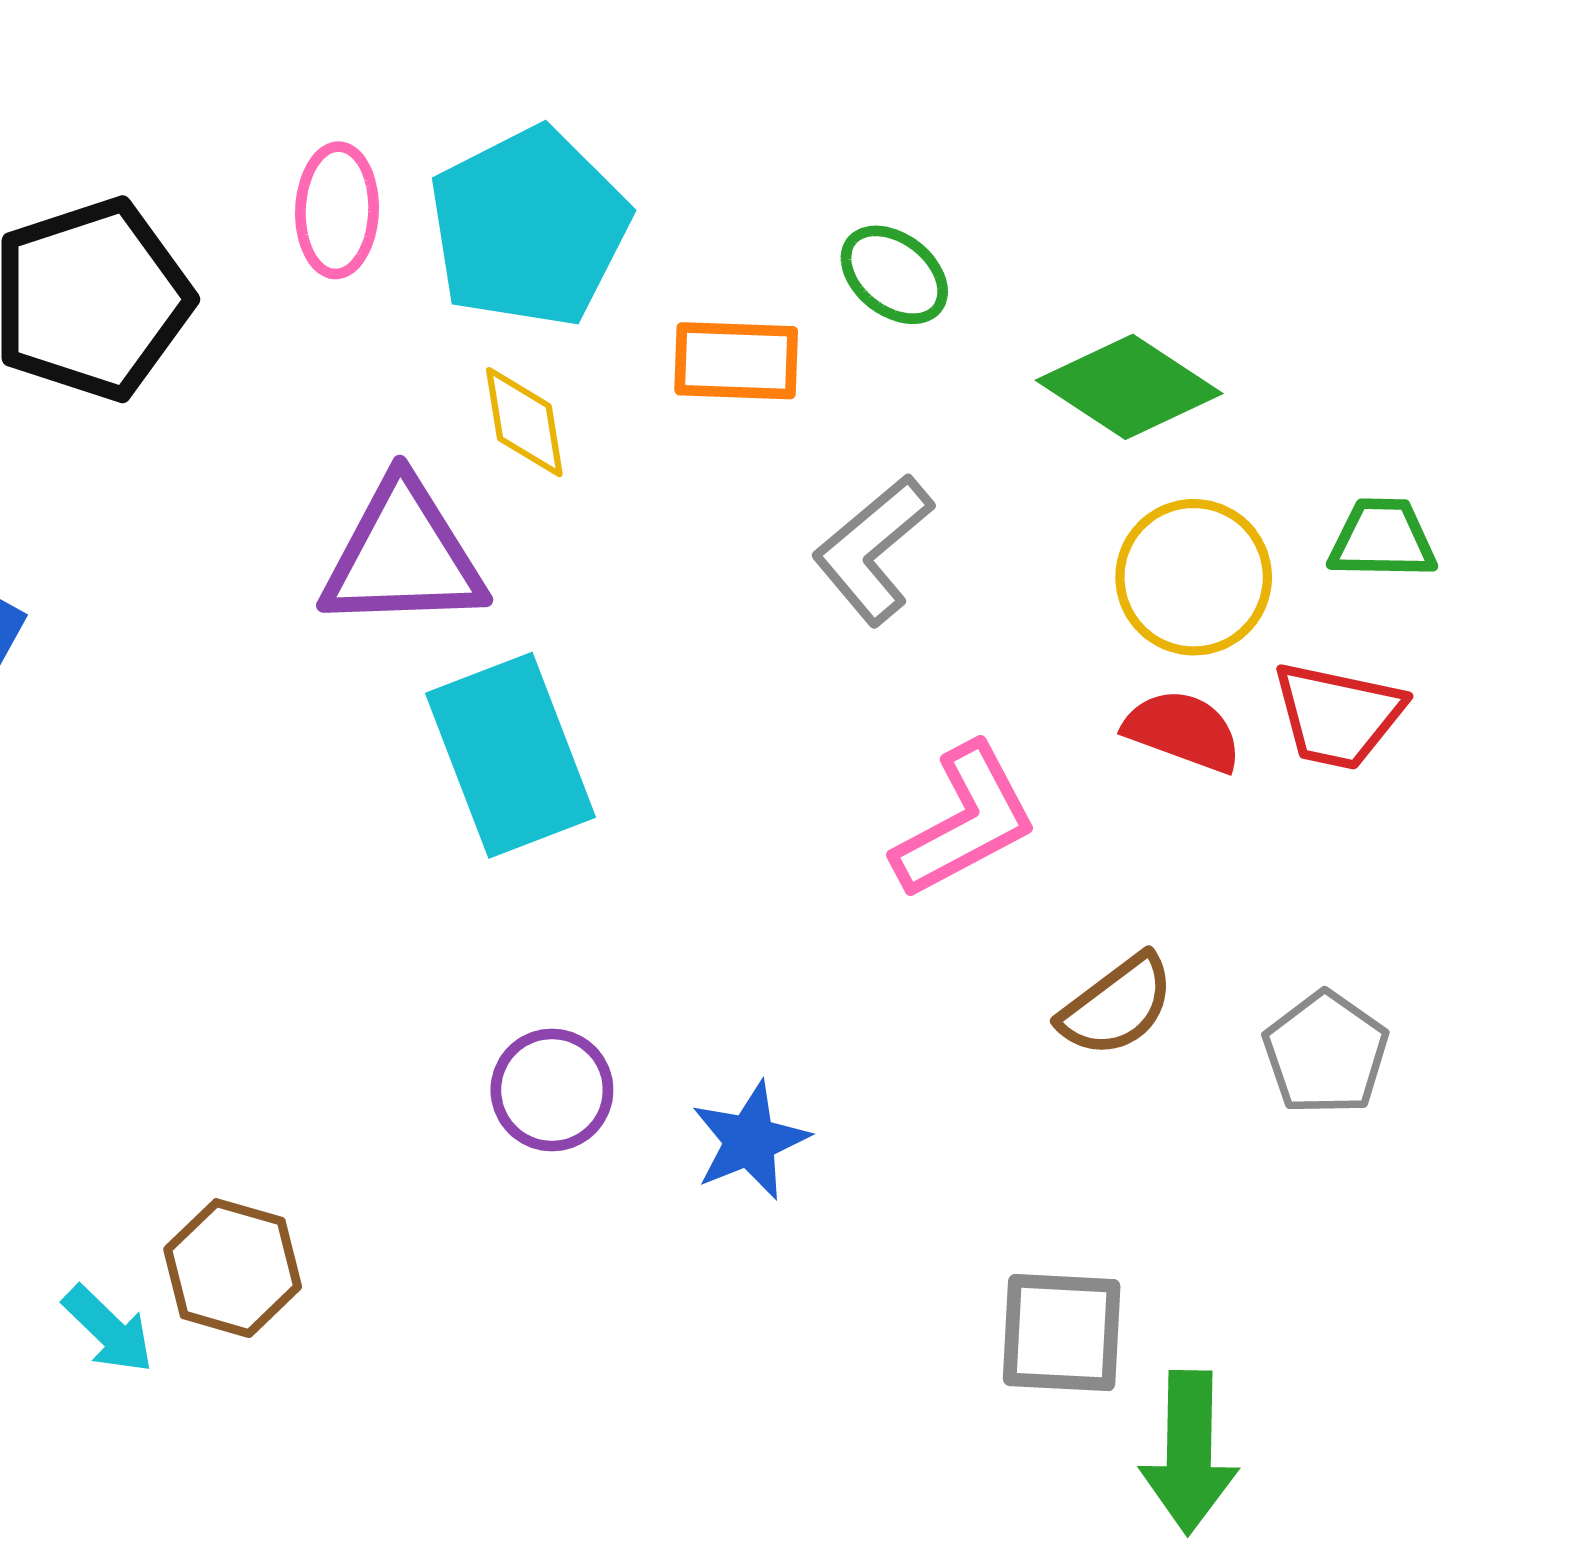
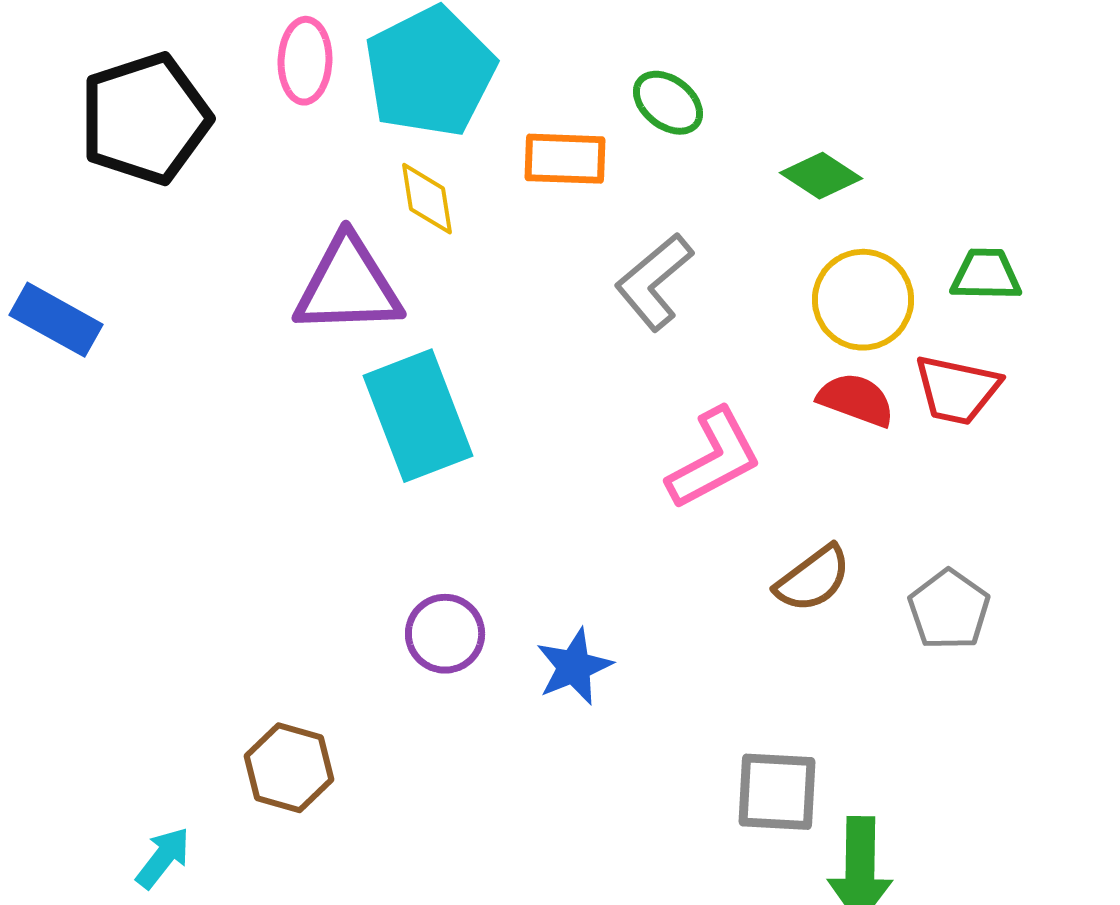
green diamond: (1129, 387) -> (821, 176), size x0.7
brown hexagon: (233, 1268) -> (289, 768), moved
cyan arrow: (108, 1329) -> (163, 858), moved, turned -96

